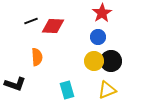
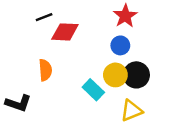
black line: (31, 21) -> (44, 17), moved
cyan rectangle: (67, 90) -> (93, 90), moved, turned -30

